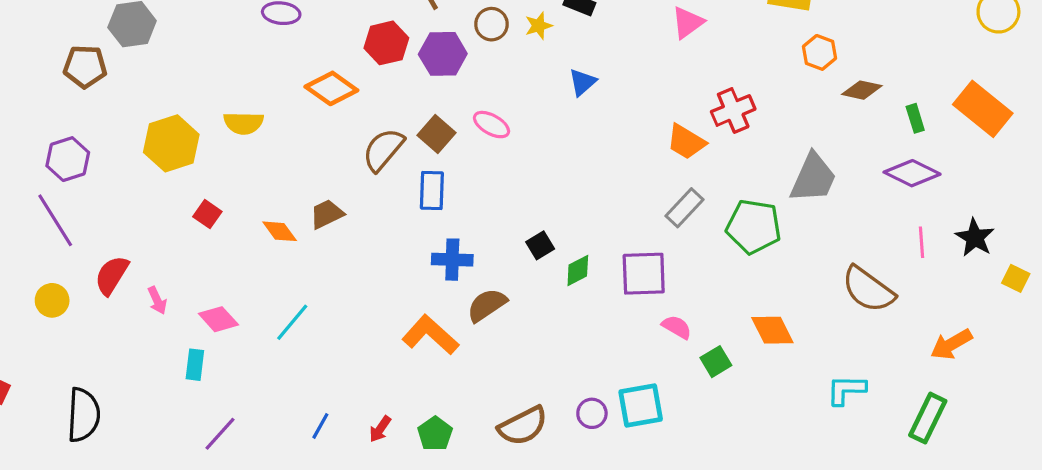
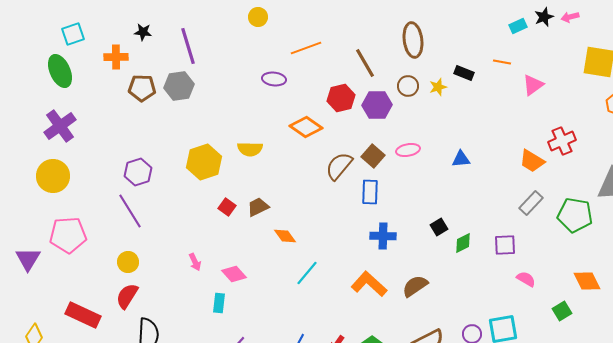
brown pentagon: (85, 67) -> (142, 88), moved
blue triangle: (583, 82) -> (461, 159), moved, turned 36
pink ellipse: (491, 125) -> (408, 150), turned -40
brown trapezoid: (327, 214) -> (258, 207), moved
orange diamond: (280, 231) -> (285, 236), moved
purple square: (644, 274) -> (505, 245), size x0.7
red semicircle: (112, 275) -> (127, 296), moved
brown semicircle: (487, 305) -> (415, 286), moved
cyan line: (292, 322) -> (307, 273), moved
green square: (716, 362) -> (562, 311), moved

